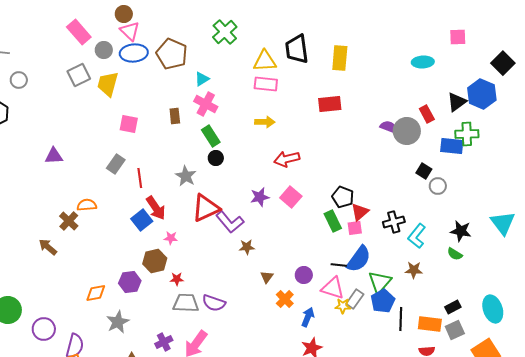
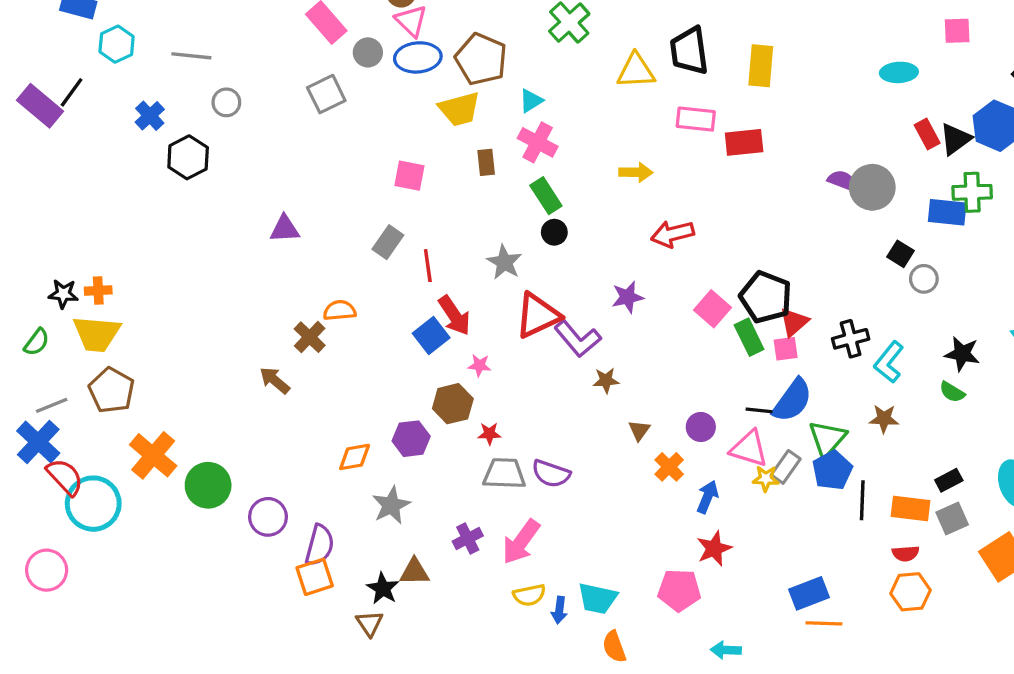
yellow trapezoid: (108, 84) -> (459, 109), moved, turned -120
pink rectangle: (266, 84) -> (696, 119), moved
red rectangle: (427, 114) -> (927, 134), moved
pink square: (291, 197) -> (712, 309), moved
black pentagon: (343, 197) -> (766, 297), size x1.4

